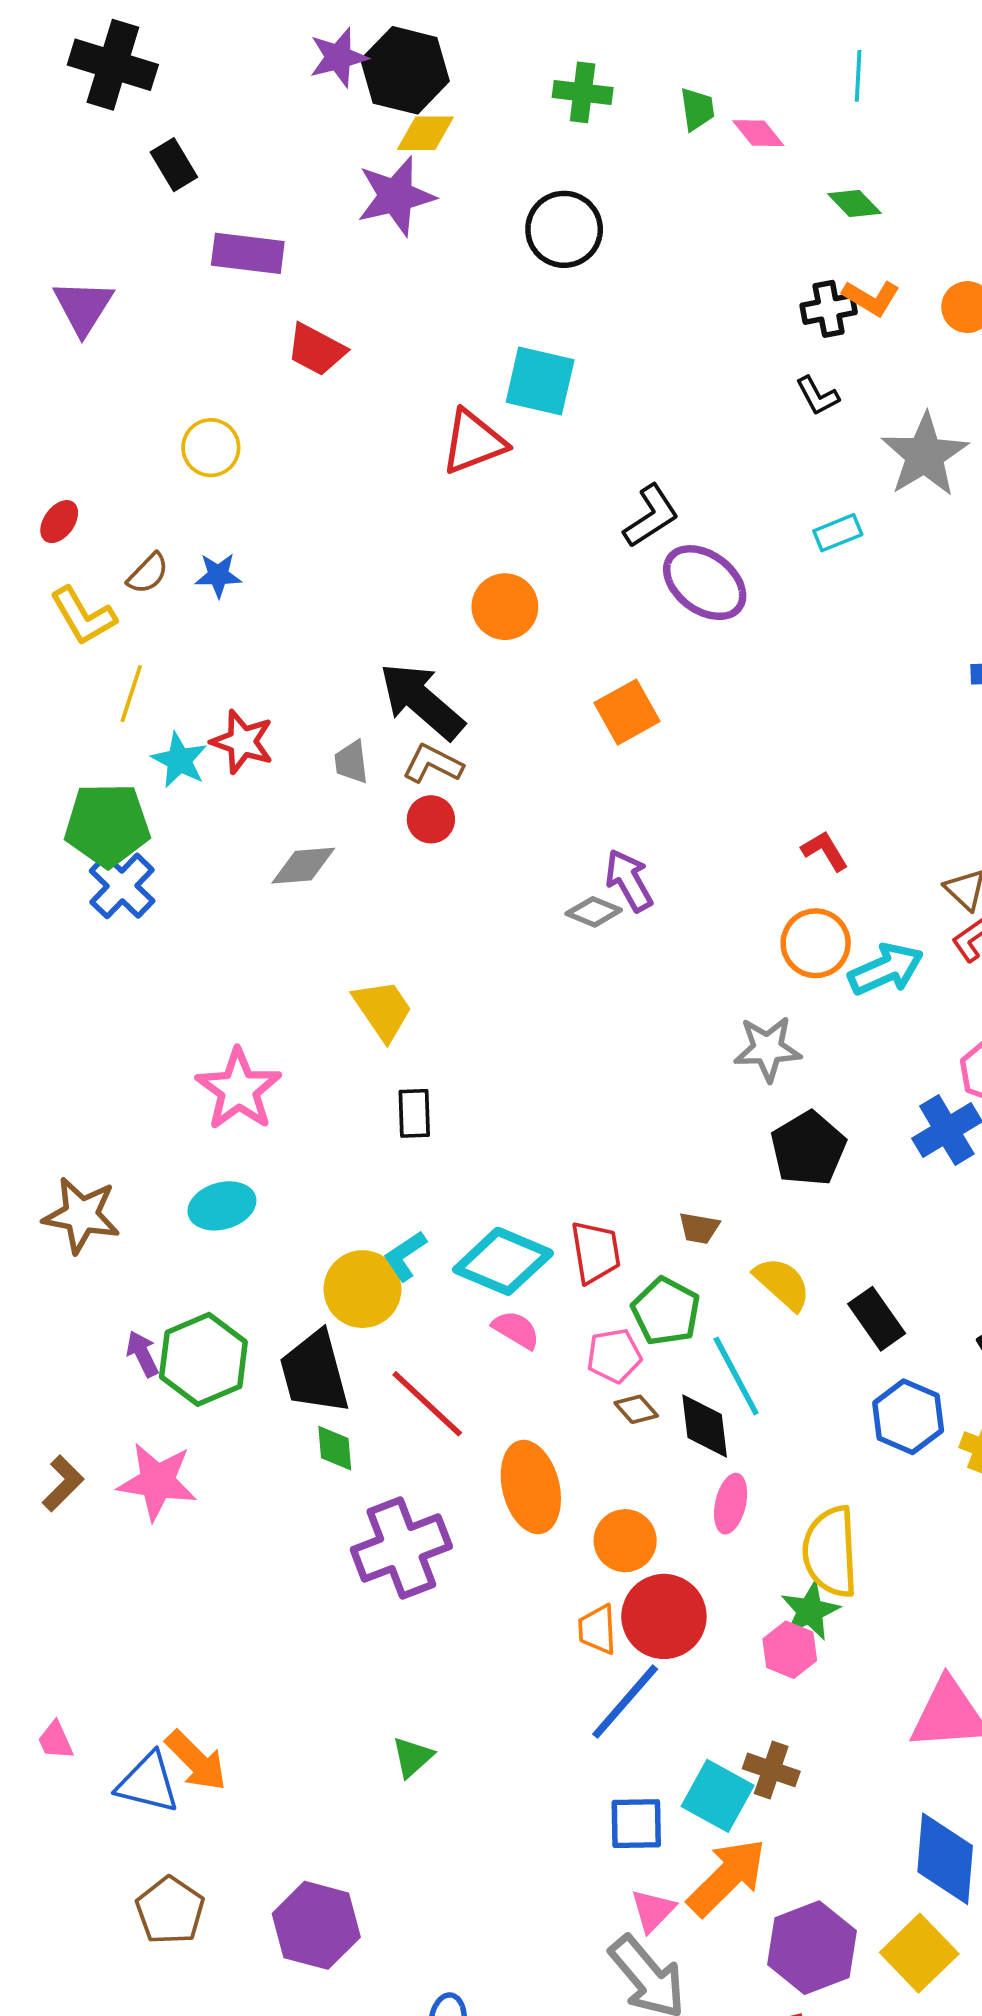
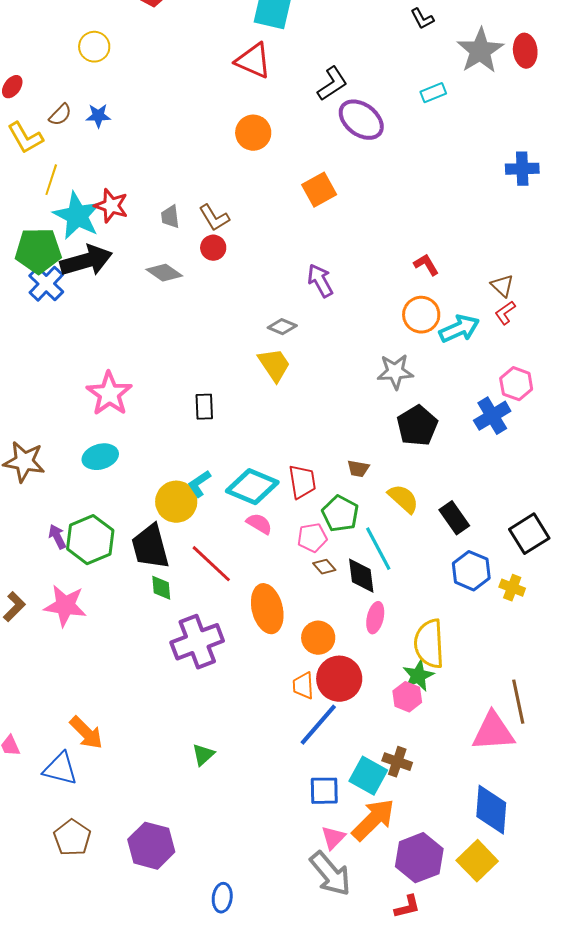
red triangle: (473, 442) -> (253, 61), moved, turned 45
black arrow: (422, 701) -> (86, 261), moved, turned 123
cyan star: (179, 760) -> (77, 216), size x1.6
brown L-shape: (433, 764) -> (214, 218), turned -148
gray diamond: (303, 866) -> (164, 273), moved, turned 39
gray diamond: (594, 912) -> (282, 327), moved
yellow trapezoid: (383, 1010) -> (274, 365), moved
orange arrow: (196, 1761) -> (86, 733), moved

